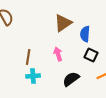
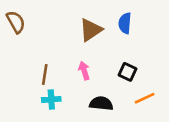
blue semicircle: (85, 34) -> (125, 23), moved
black semicircle: (71, 79) -> (101, 103), turned 42

